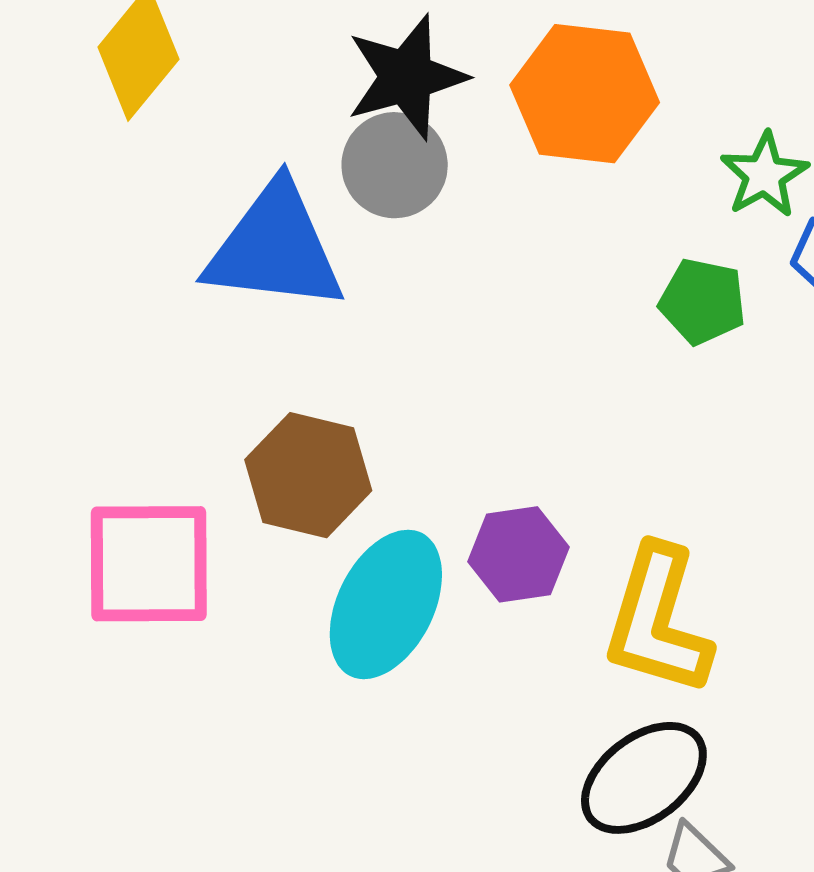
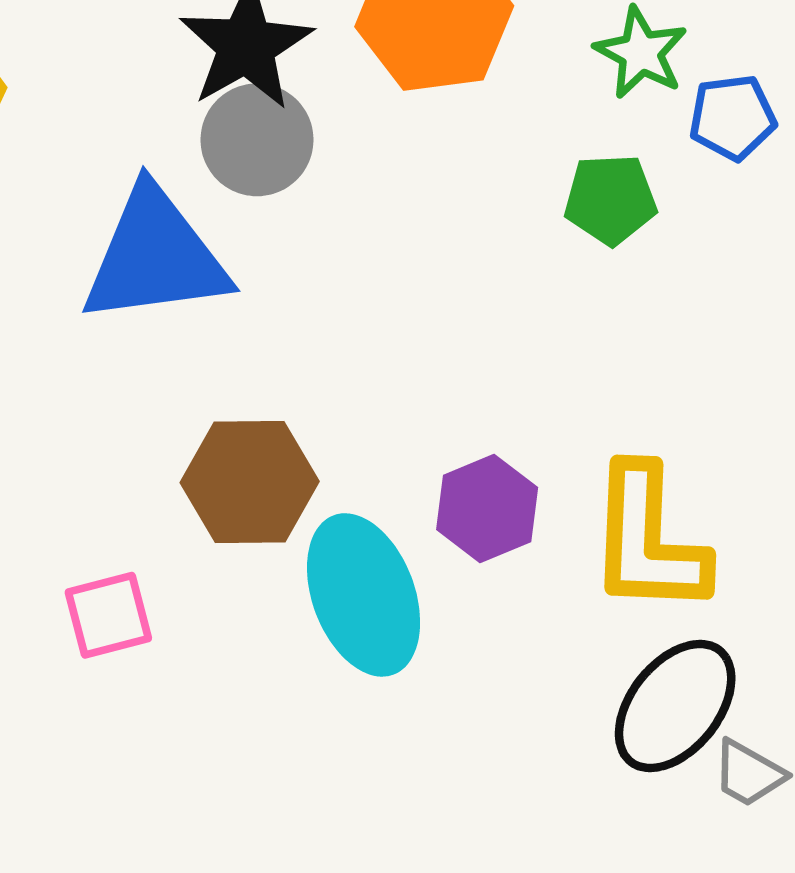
pink square: (149, 564) -> (108, 615), size x0.6
cyan ellipse: (386, 604) -> (364, 595), turned -33

